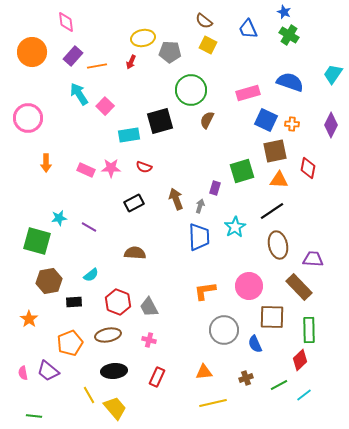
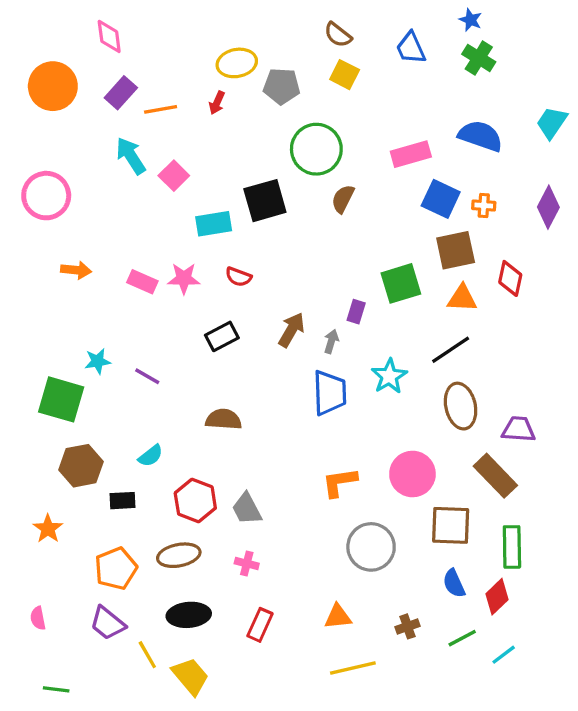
orange arrow: (46, 163) -> (76, 270), turned -84
brown arrow: (176, 199) -> (291, 330), turned 50
blue semicircle: (255, 344) -> (454, 583), moved
purple trapezoid: (48, 371) -> (108, 623), moved

